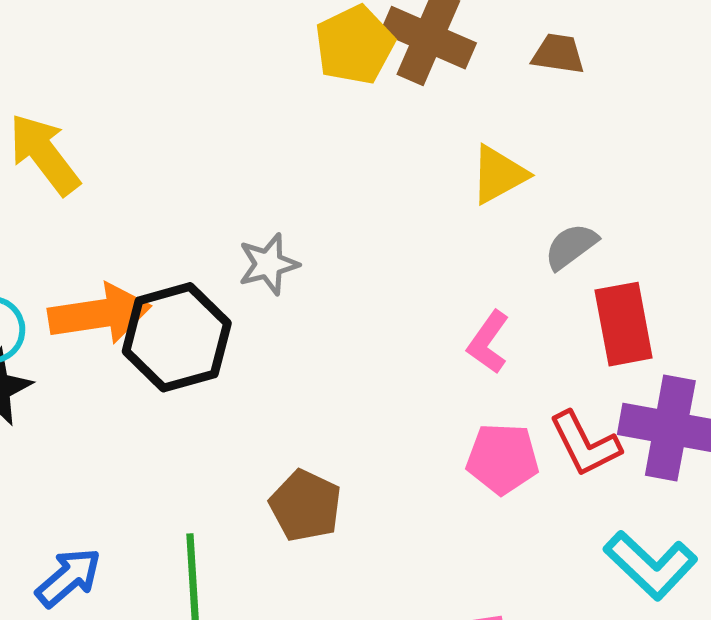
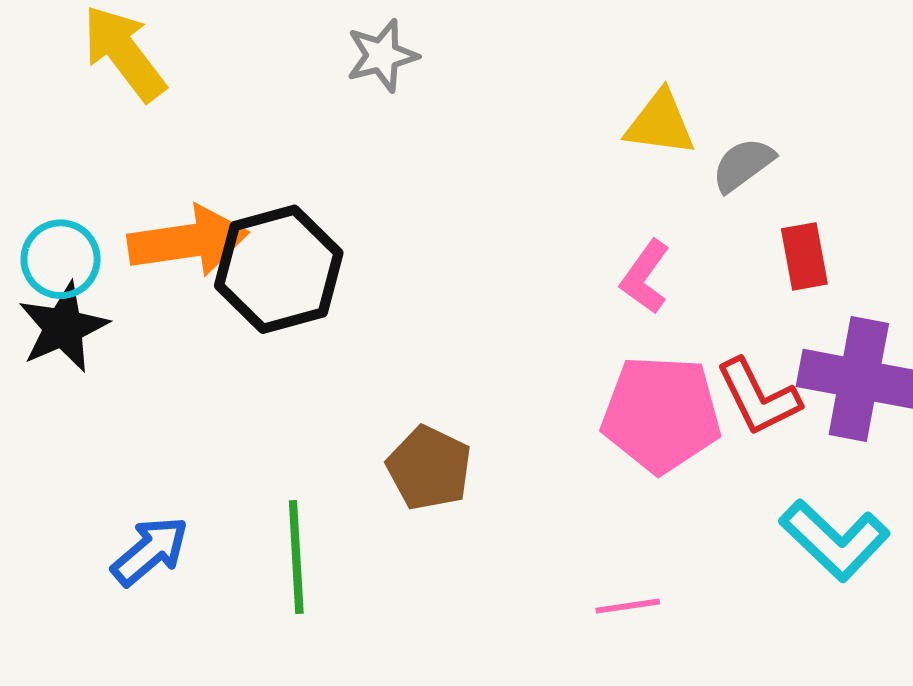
yellow triangle: (499, 175) -> (660, 123), moved, turned 36
gray star: (268, 264) -> (382, 56), moved
red rectangle: (624, 324) -> (804, 256), size x0.7
pink pentagon: (503, 459) -> (661, 414), size x1.4

